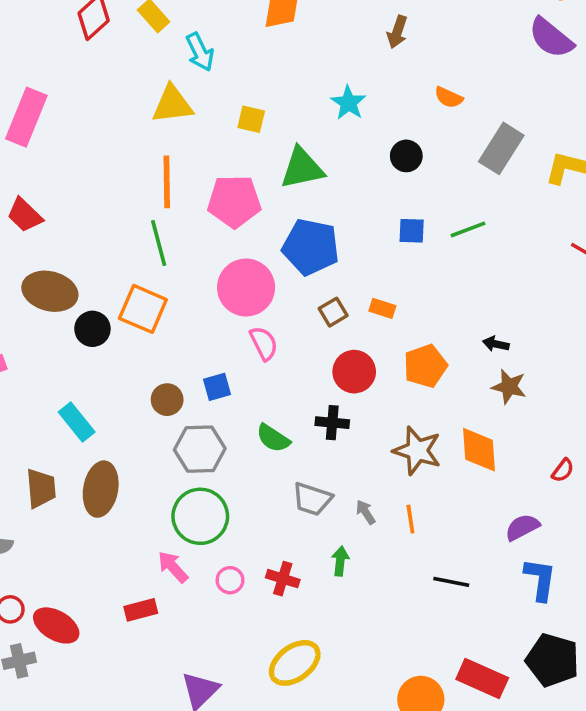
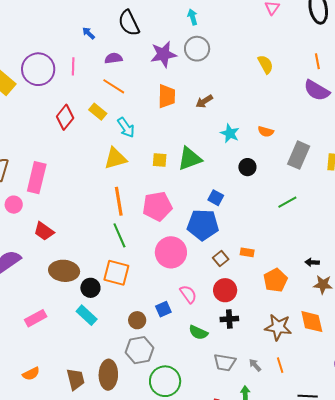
brown arrow: (397, 32) -> (204, 101), moved, turned 48
cyan star: (349, 103) -> (230, 133), moved
green triangle: (302, 168) -> (190, 159), moved
blue square: (412, 231) -> (216, 198), moved, turned 35
pink semicircle: (264, 343) -> (188, 294), moved
red circle: (354, 372) -> (225, 290), moved
cyan rectangle: (77, 422) -> (87, 315), moved
gray hexagon: (200, 449) -> (140, 350), moved

